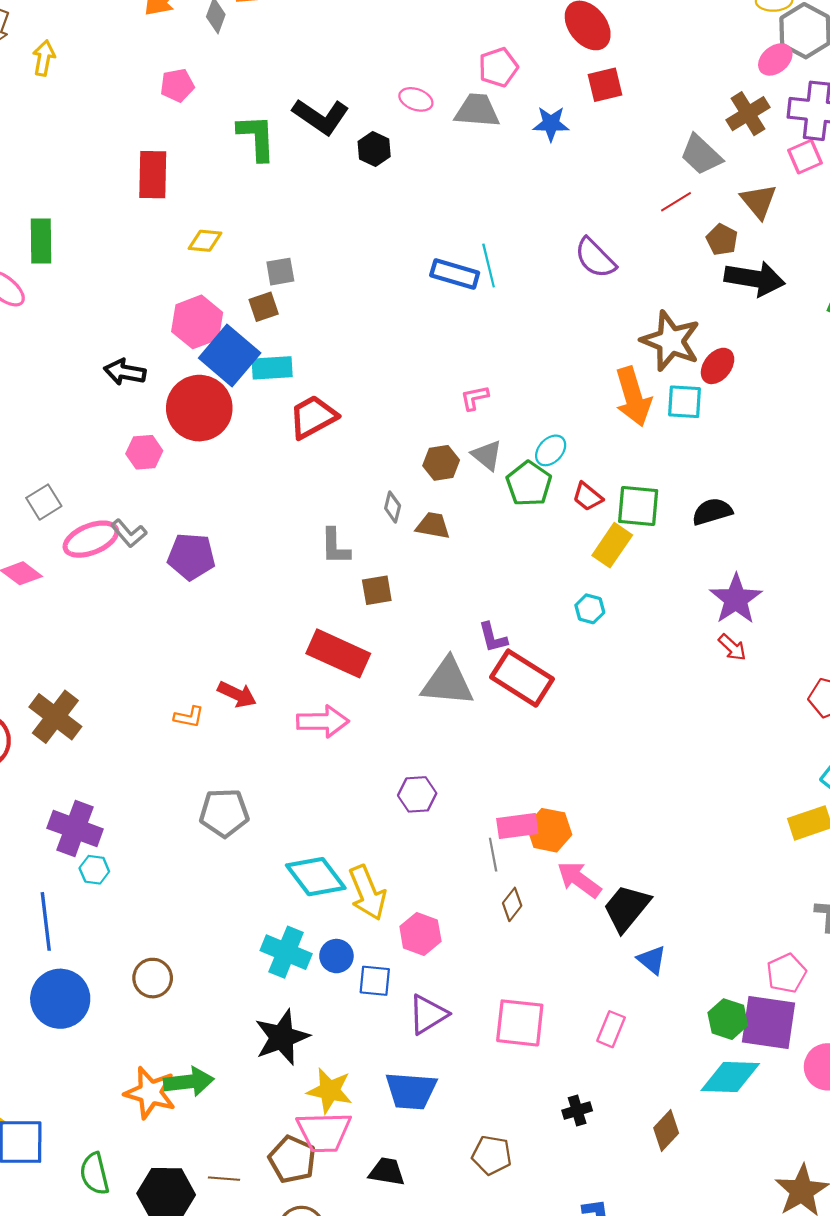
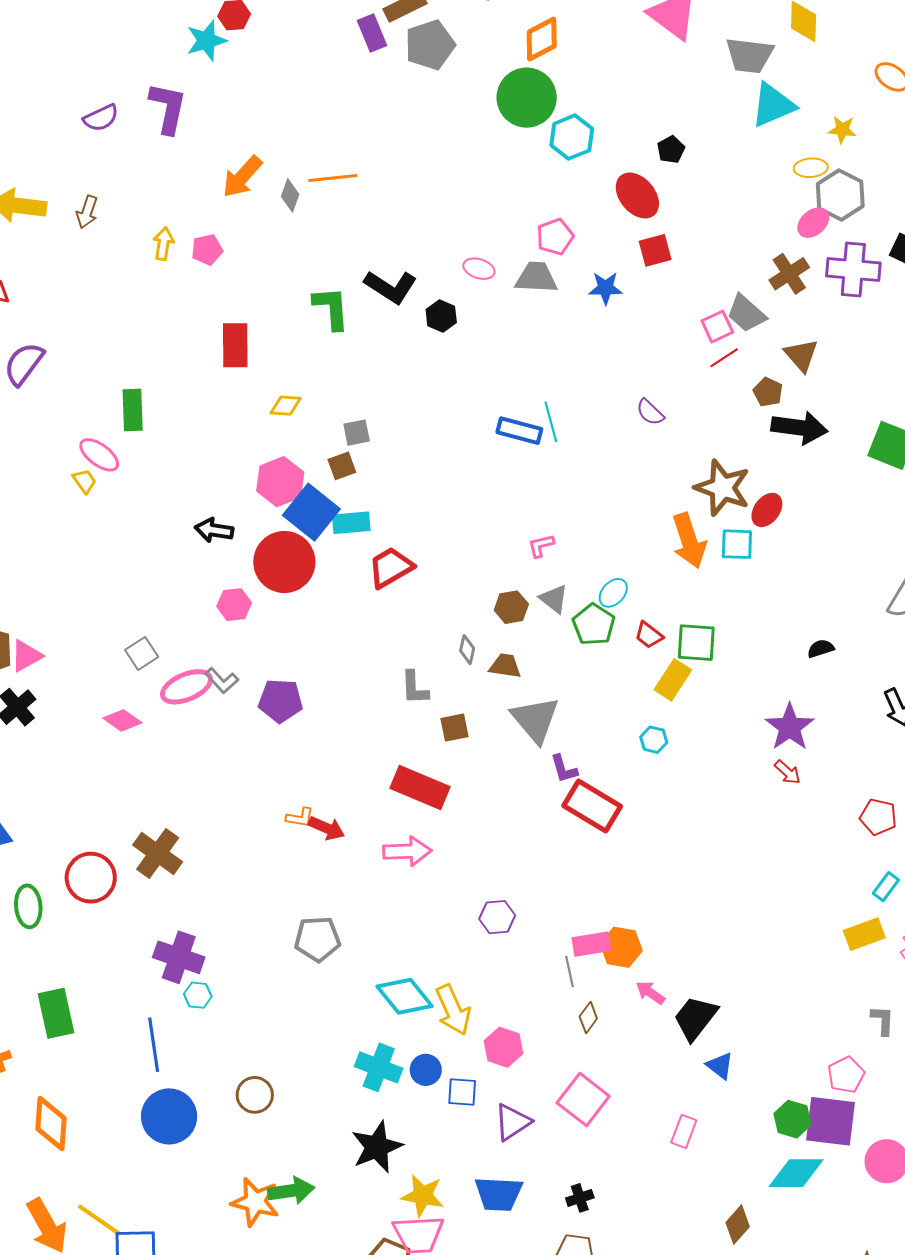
yellow arrow: (44, 58) -> (163, 244), moved
pink pentagon: (177, 85) -> (207, 250), moved
pink square: (805, 157) -> (717, 327), moved
purple semicircle: (595, 258) -> (650, 412), size x0.7
black semicircle: (712, 512) -> (821, 649), moved, size x0.7
gray triangle: (448, 682) -> (535, 719), moved, turned 46
orange L-shape: (189, 717) -> (300, 817), moved
pink arrow: (579, 880) -> (650, 993), size x0.7
pink square: (520, 1023) -> (583, 1099), moved, turned 33
black cross: (577, 1111) -> (580, 1198), moved

